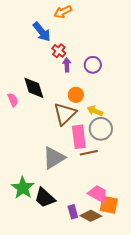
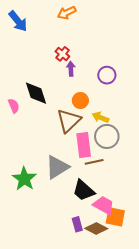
blue arrow: (42, 32) -> (18, 21), moved
purple circle: (93, 65) -> (107, 75), moved
green star: (23, 188) -> (24, 179), moved
black trapezoid: (45, 198) -> (84, 190), moved

